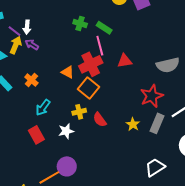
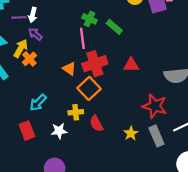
purple line: (14, 31) -> (19, 17), turned -48
yellow arrow: (16, 45) -> (21, 48), moved
pink line: (100, 46) -> (82, 38), moved
orange cross: (31, 80) -> (29, 59), moved
red star: (152, 96) -> (155, 106), turned 30
gray rectangle: (157, 123) -> (156, 136), turned -54

